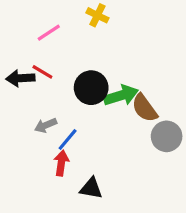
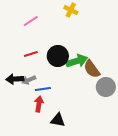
yellow cross: (97, 15) -> (71, 10), moved
red line: (42, 72) -> (31, 54), moved, turned -48
black arrow: (20, 78) -> (15, 79), moved
blue line: (68, 139) -> (43, 89), turned 42

